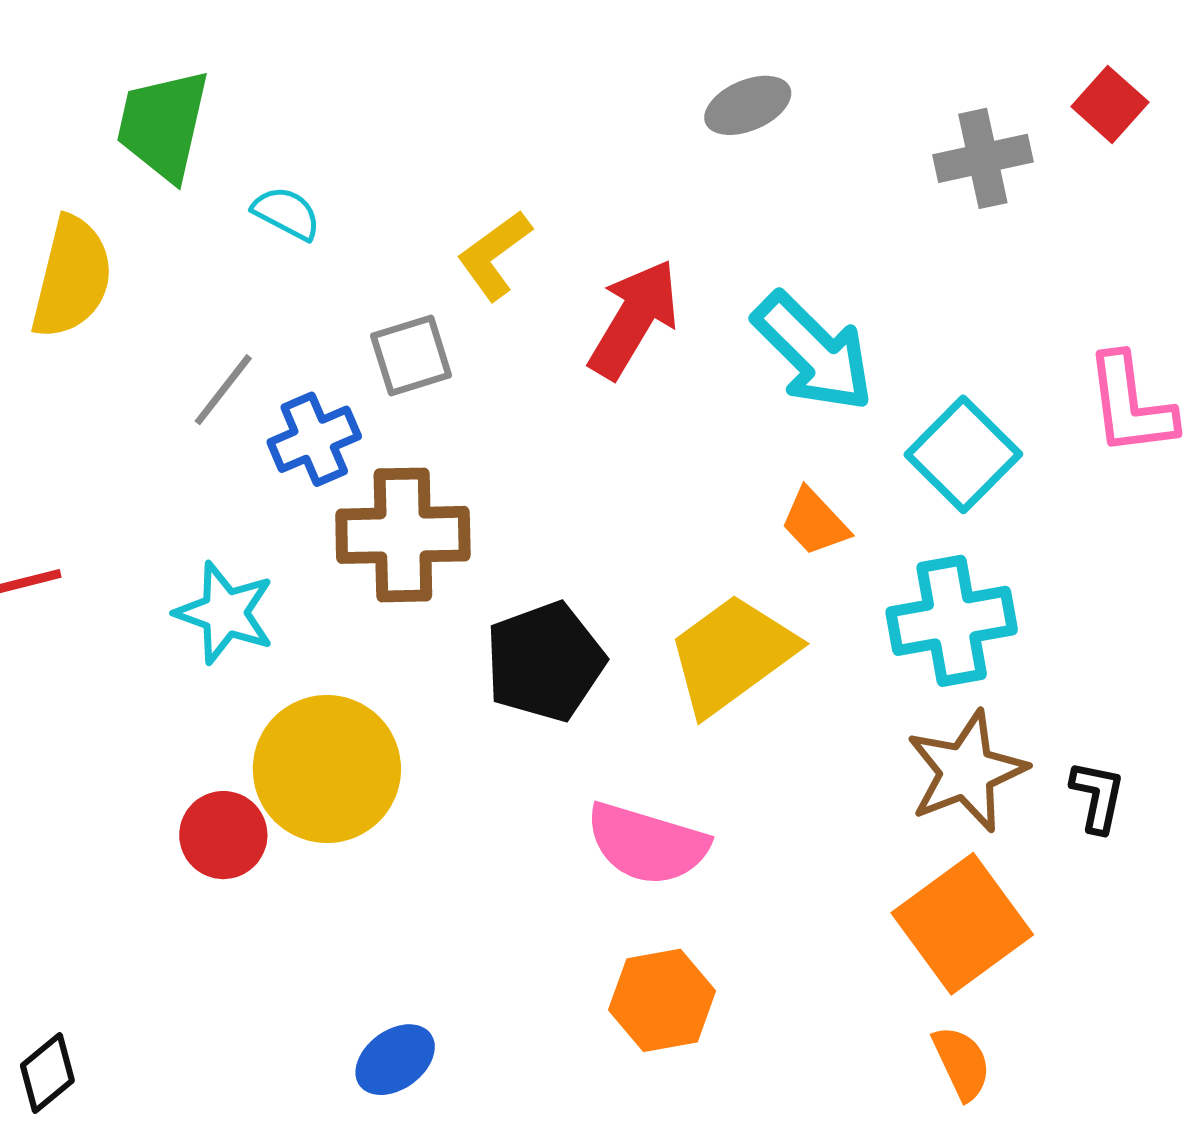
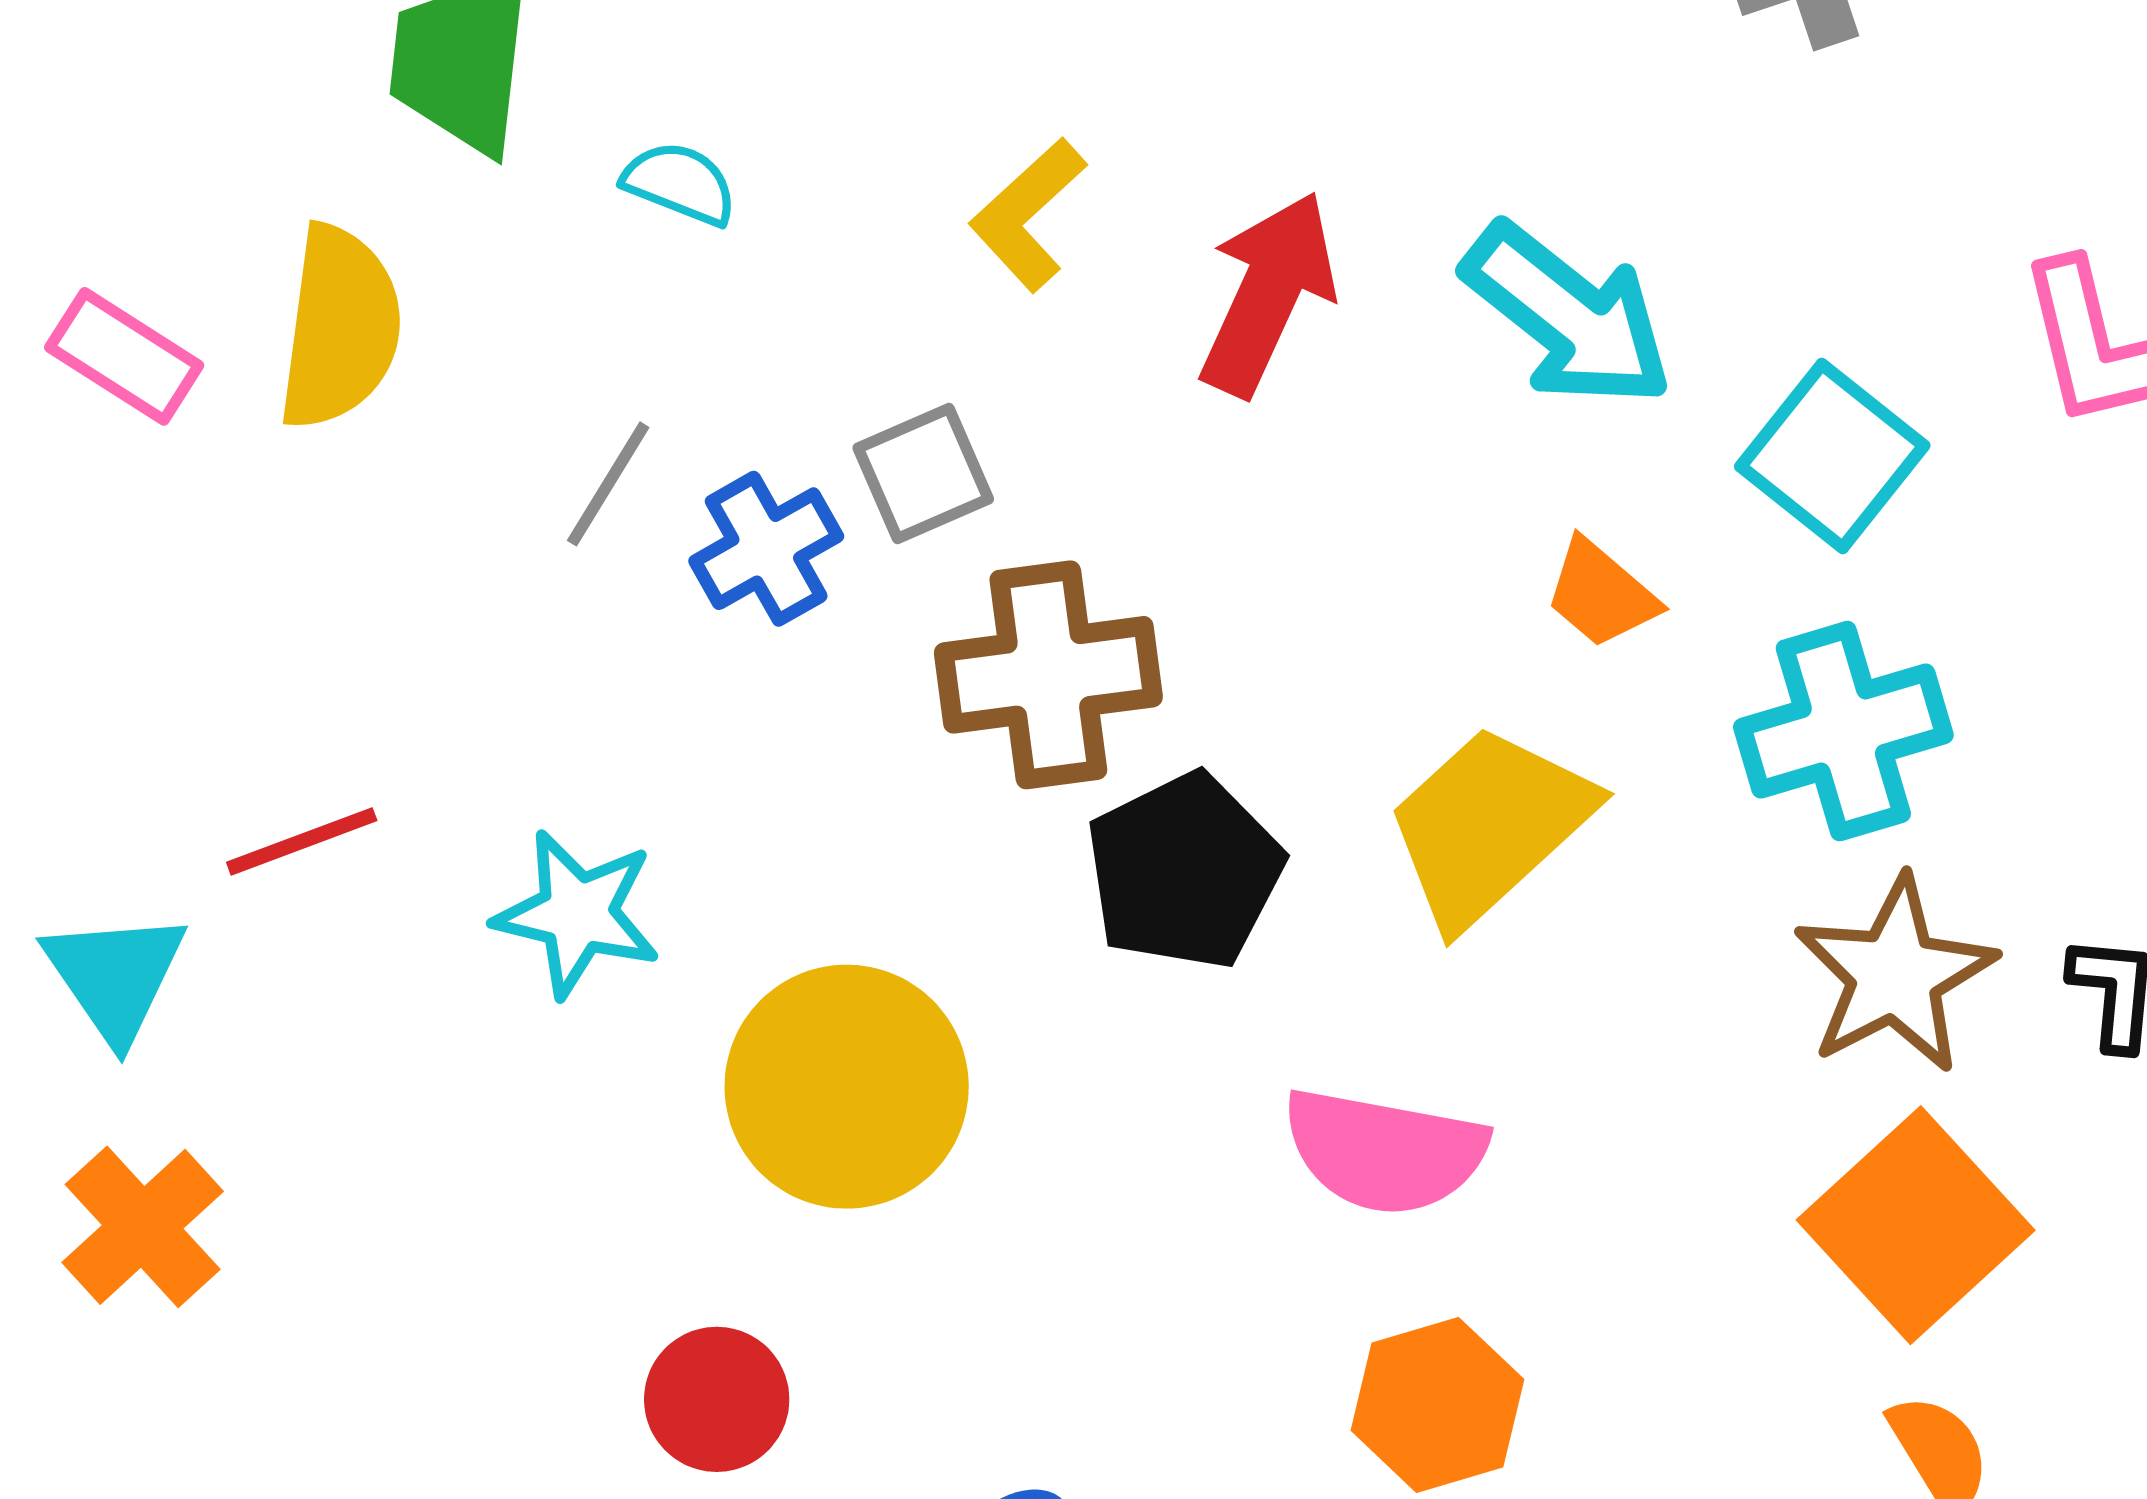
gray square: (411, 355) -> (923, 474), moved
brown cross: (403, 535) -> (1048, 675), moved
cyan star: (225, 613) -> (577, 914), moved
red circle: (223, 835) -> (717, 1399), moved

